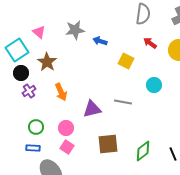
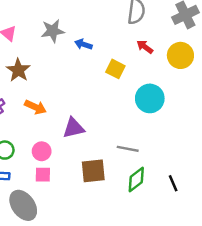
cyan circle: (154, 85) -> (150, 98), size x1.5
orange arrow: (61, 92) -> (35, 107), turned -42
gray line: (123, 102) -> (128, 149), moved
pink square: (67, 147) -> (43, 175), turned -32

